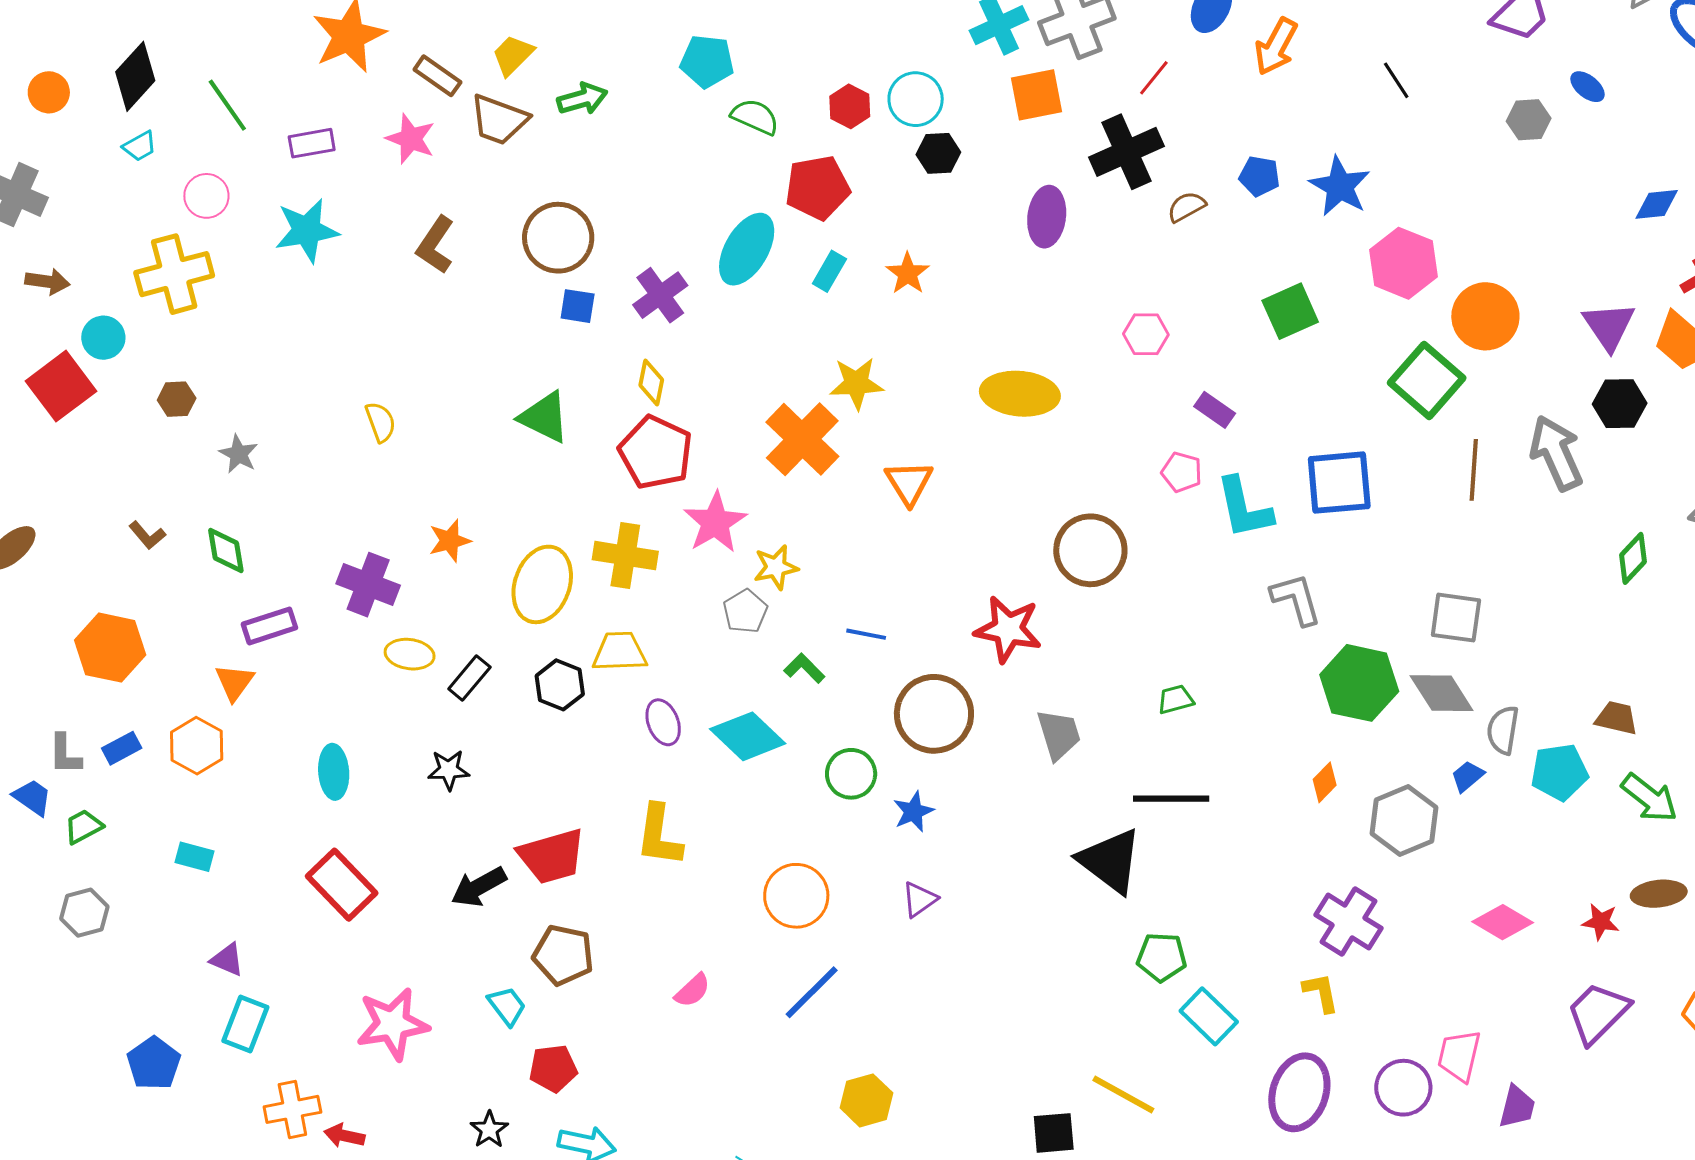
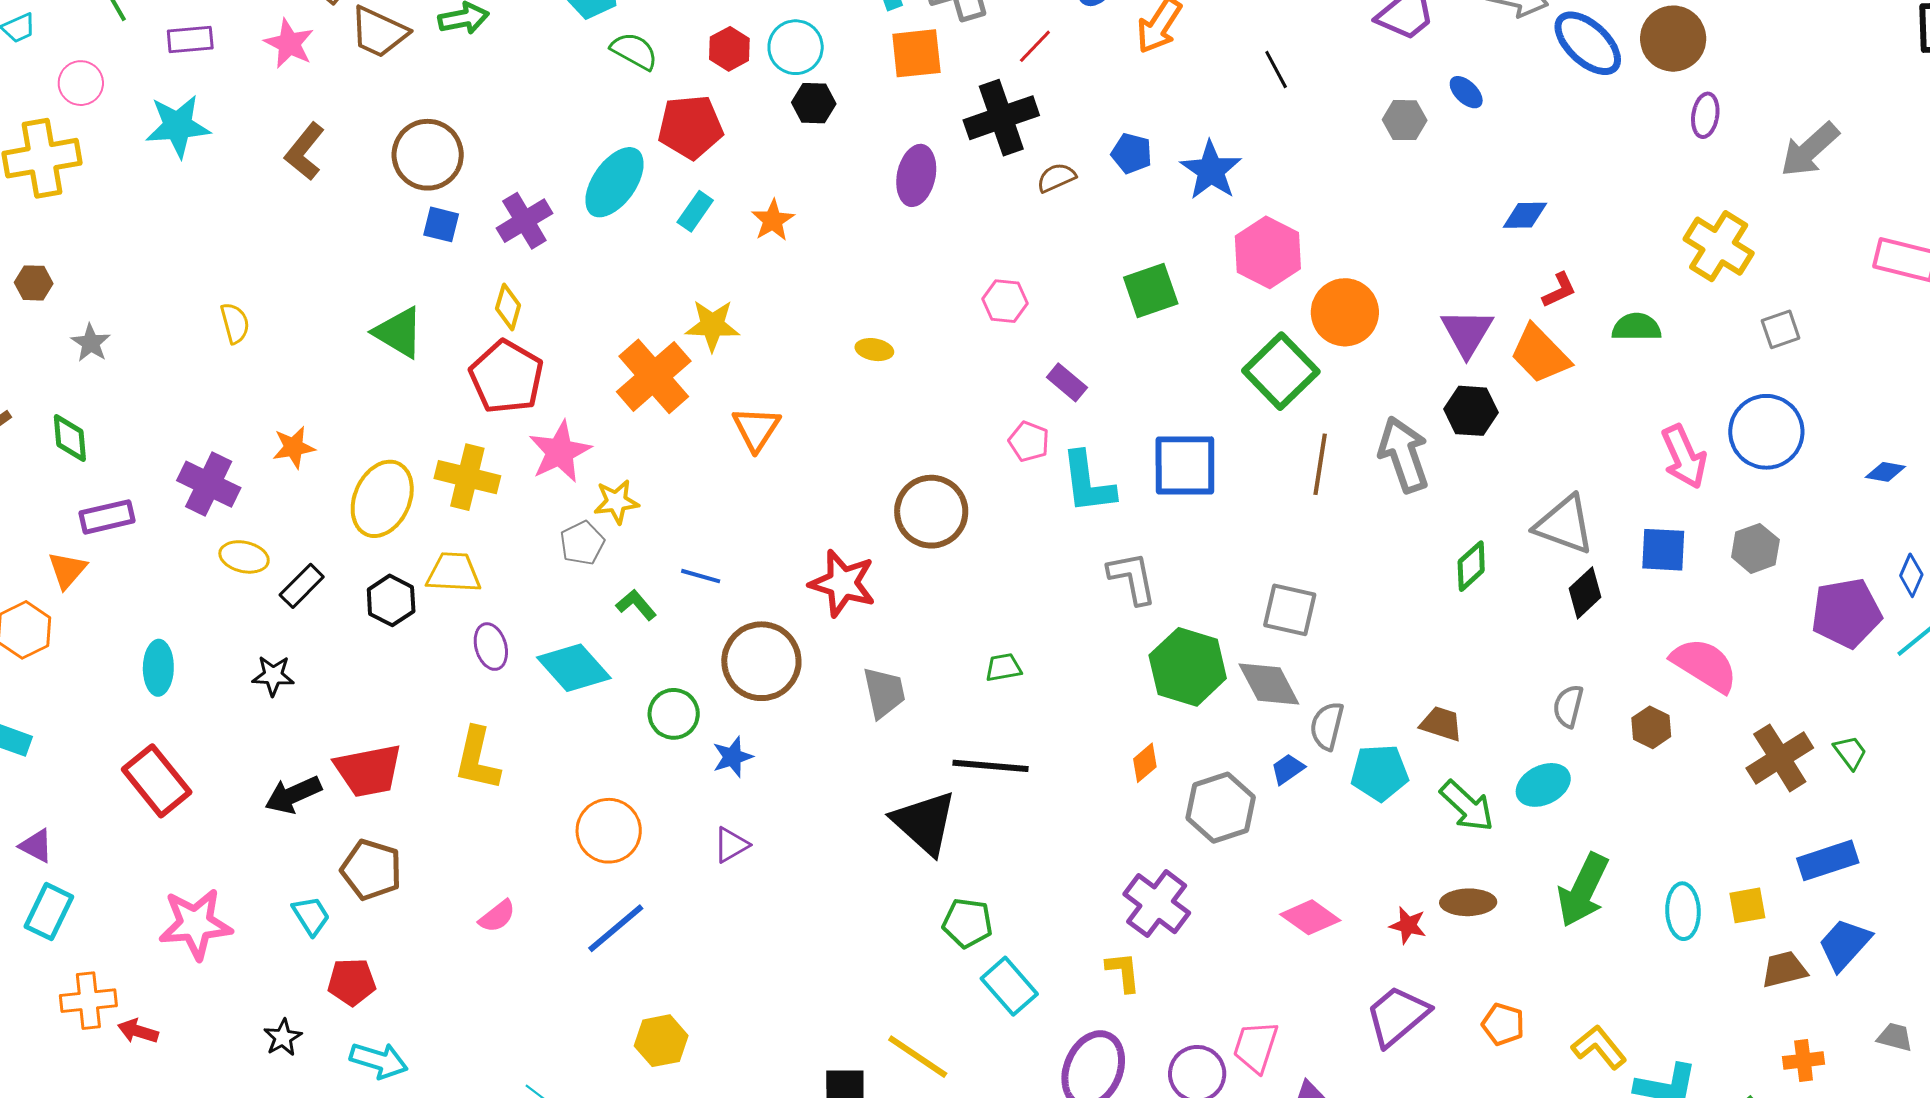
yellow ellipse: (1020, 394) -> (874, 350), size x0.5

